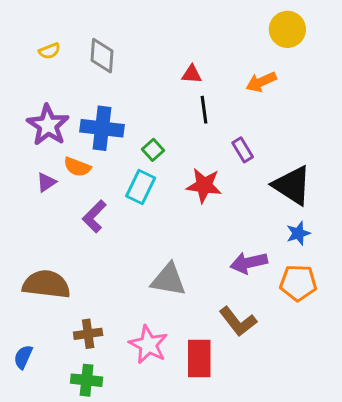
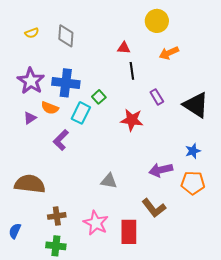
yellow circle: (287, 29) -> (157, 21), moved
black triangle: (292, 185) -> (196, 105), moved
cyan rectangle: (141, 187) -> (81, 113), moved
gray triangle: (168, 280) -> (109, 181), size x0.7

